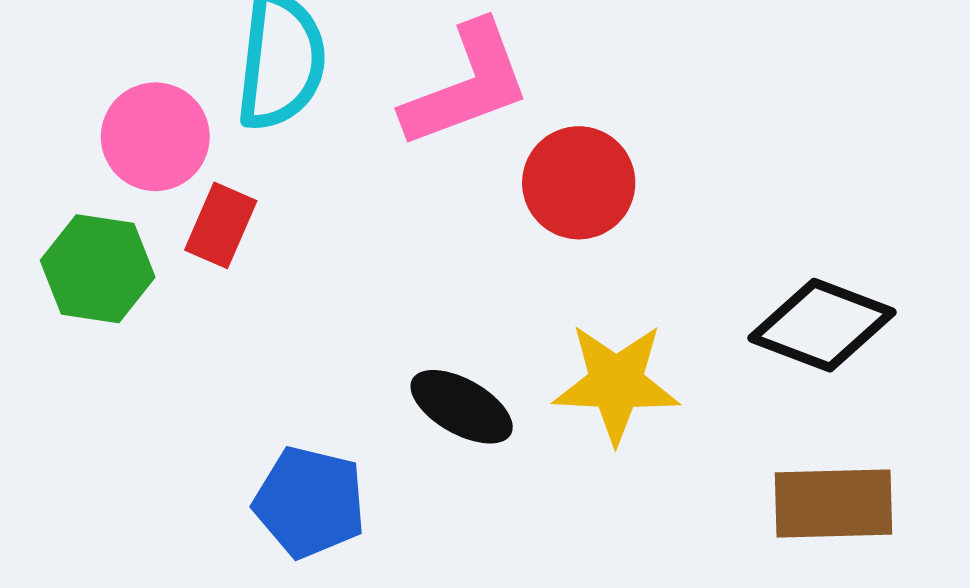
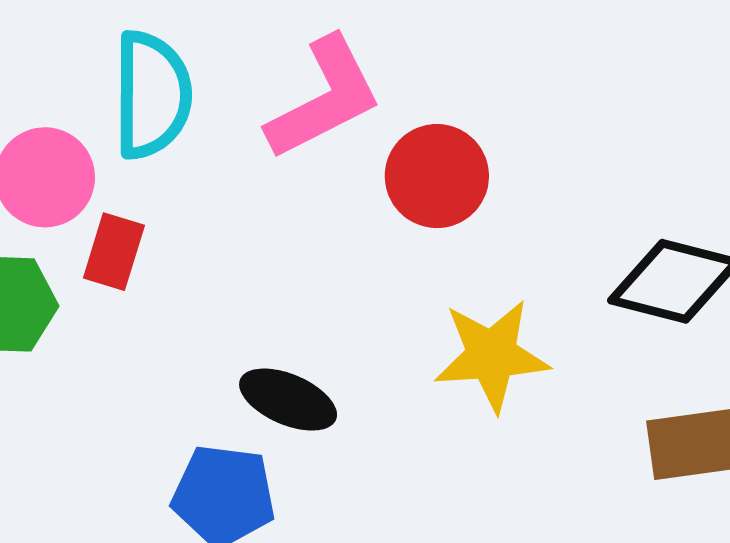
black ellipse: (462, 407) -> (288, 400), moved

